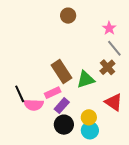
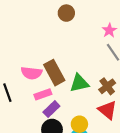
brown cross: (107, 67) -> (107, 86), moved
pink semicircle: (34, 105) -> (32, 73), moved

